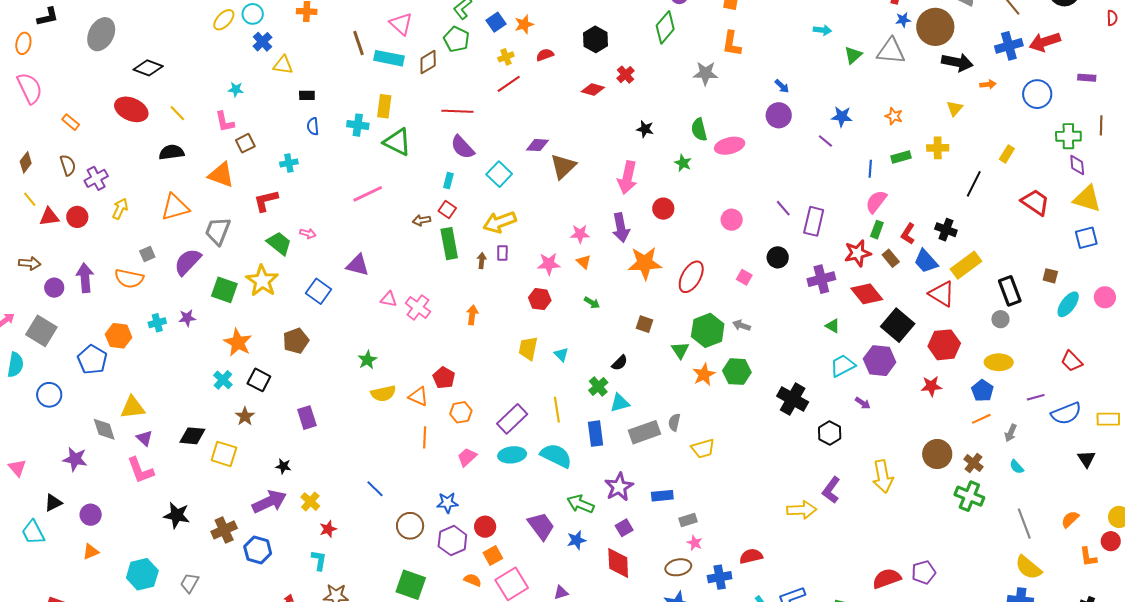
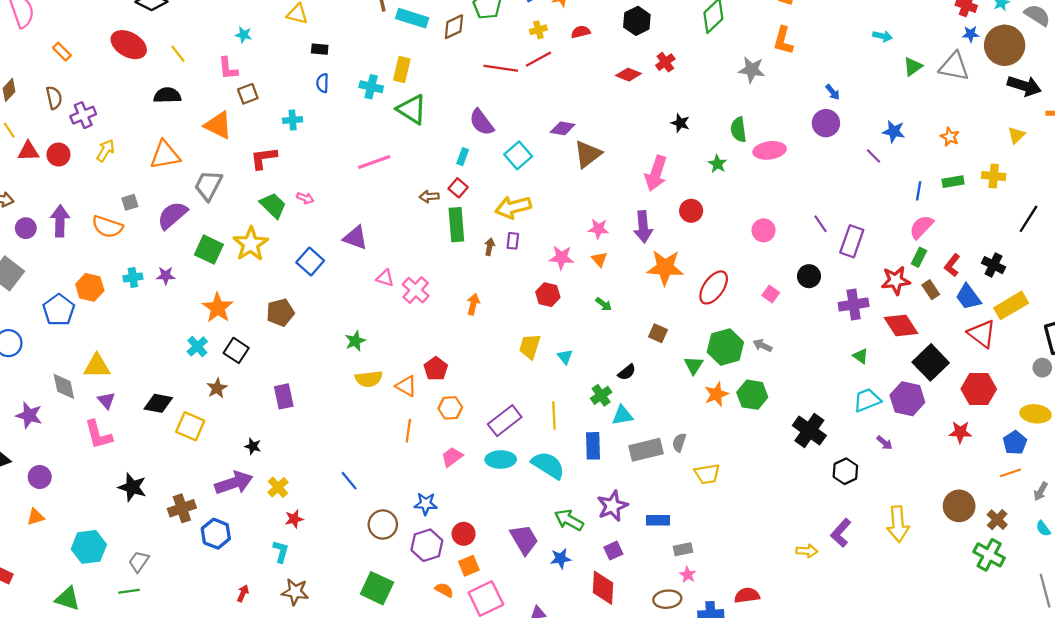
red line: (457, 111) -> (501, 68), moved
yellow arrow: (802, 510) -> (807, 551), size x0.7

